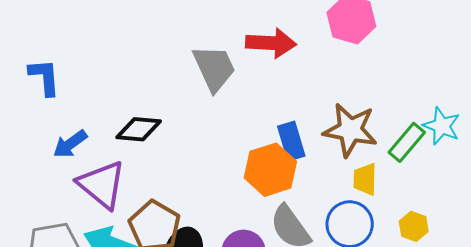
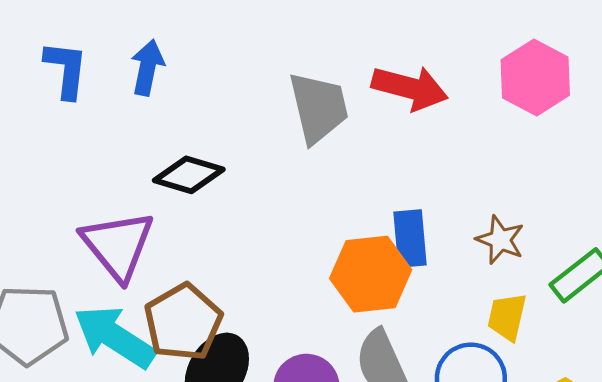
brown star: (350, 130) -> (500, 240), size x0.6
blue arrow: (70, 144) -> (147, 68), moved, turned 126

